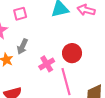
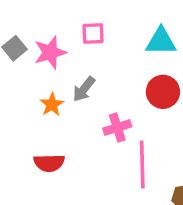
red circle: (72, 53) -> (163, 92), moved

